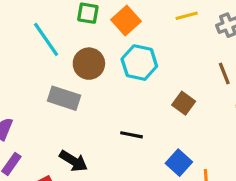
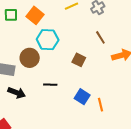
brown circle: (89, 64) -> (30, 58), moved
black arrow: (73, 161) -> (17, 93), moved

